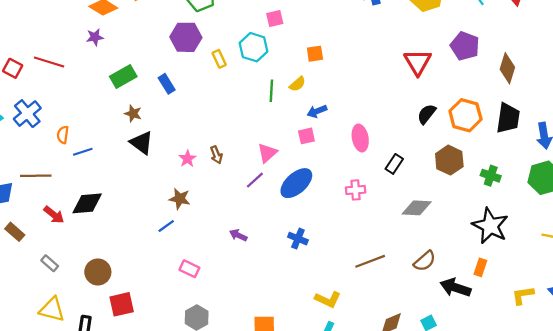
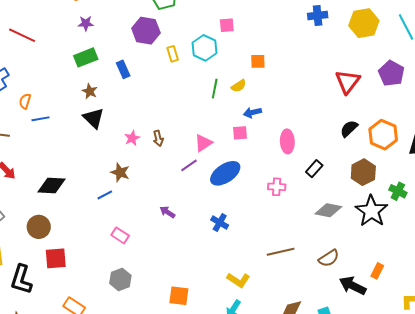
purple star: (95, 37) -> (86, 23), moved
black diamond: (87, 203) -> (52, 185), moved
black star: (490, 226) -> (371, 211), moved

